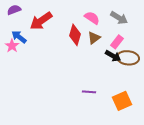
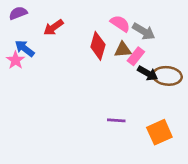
gray arrow: (119, 18) -> (144, 31), moved
red arrow: (41, 21) -> (53, 27), size x0.7
brown triangle: (94, 38) -> (123, 50), turned 32
pink rectangle: (117, 42) -> (136, 56), moved

